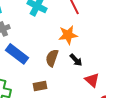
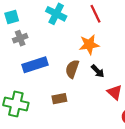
blue rectangle: (17, 54) -> (35, 65), turned -55

